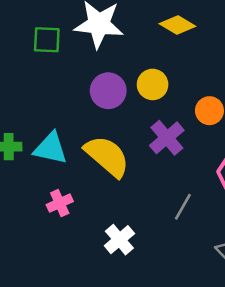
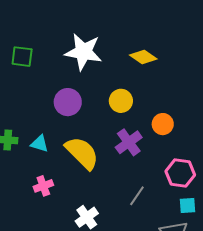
green square: (47, 40) -> (22, 57), moved
purple circle: (108, 91) -> (68, 102), moved
cyan triangle: (51, 148) -> (40, 144), size x0.7

